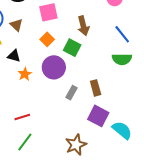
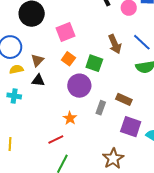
brown triangle: (16, 25) -> (37, 60), moved, turned 40
brown arrow: (83, 26) -> (115, 44), moved
orange star: (25, 74) -> (70, 118), moved
brown rectangle: (96, 88) -> (124, 99), turned -42

